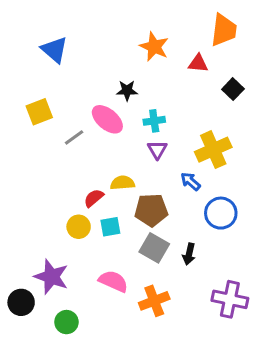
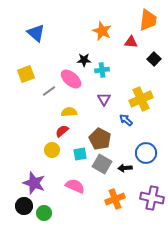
cyan cross: (154, 121) -> (102, 70), moved
yellow semicircle: (122, 183) -> (69, 112), moved
brown pentagon: (151, 210) -> (100, 139), turned 30
blue circle: (221, 213) -> (146, 153), moved
cyan square: (110, 227) -> (80, 154), moved
black arrow: (189, 254) -> (125, 168), turned 72
orange cross: (154, 301) -> (115, 199), moved
black circle: (21, 302) -> (24, 206), moved

